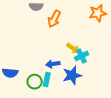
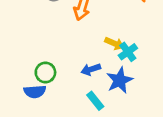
cyan rectangle: (47, 80) -> (95, 101), moved, turned -40
green circle: (35, 82) -> (45, 73), moved

